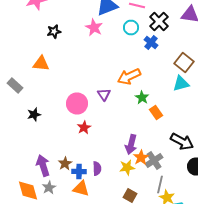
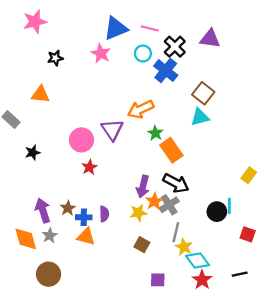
blue cross: (151, 42) -> (166, 71), size x1.5
purple triangle: (104, 94) -> (112, 130), size x1.5
orange rectangle: (156, 112) -> (171, 150), size x1.5
black arrow: (182, 142) -> (176, 183), moved

